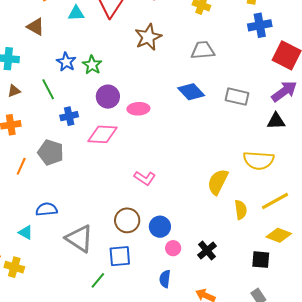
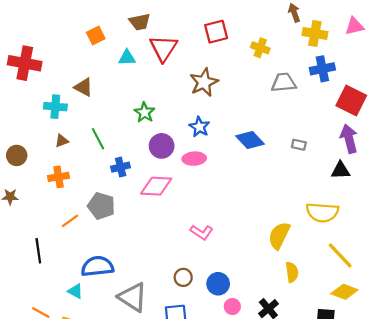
brown triangle: (36, 27) -> (84, 87), moved
gray trapezoid: (203, 50) -> (284, 83), moved
blue star: (66, 62) -> (199, 127), moved
purple arrow: (284, 91) -> (349, 139), turned -68
gray rectangle: (237, 97) -> (299, 145), size x0.6
orange line: (21, 166) -> (70, 221), turned 30
yellow line: (275, 201) -> (340, 255), turned 76
blue semicircle: (47, 209) -> (97, 266), size x1.4
yellow semicircle: (241, 210) -> (292, 272), moved
brown circle: (127, 220) -> (183, 277), size x0.7

